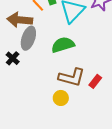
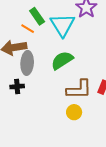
black cross: (13, 58) -> (17, 86), turned -32

